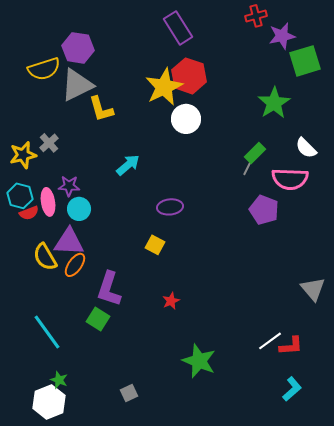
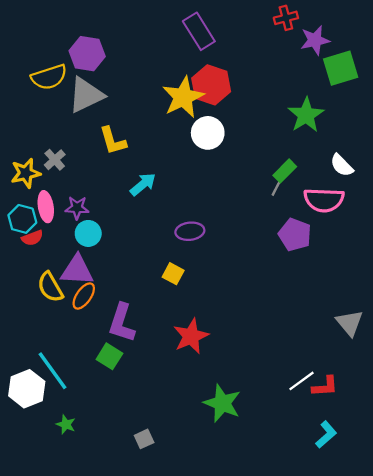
yellow L-shape: (101, 109) -> (113, 141), moved
pink ellipse: (48, 202) -> (46, 207), moved
red star: (171, 301) -> (191, 336), size x1.8
white hexagon: (49, 402) -> (27, 389), moved

